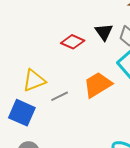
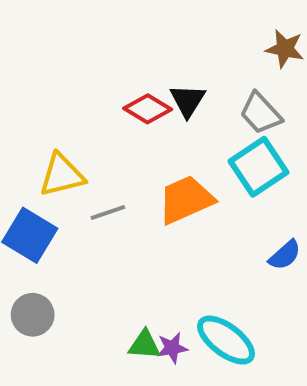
black triangle: (104, 32) -> (188, 101), moved

